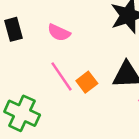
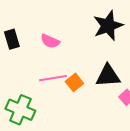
pink line: (62, 76) -> (53, 78), turned -64

